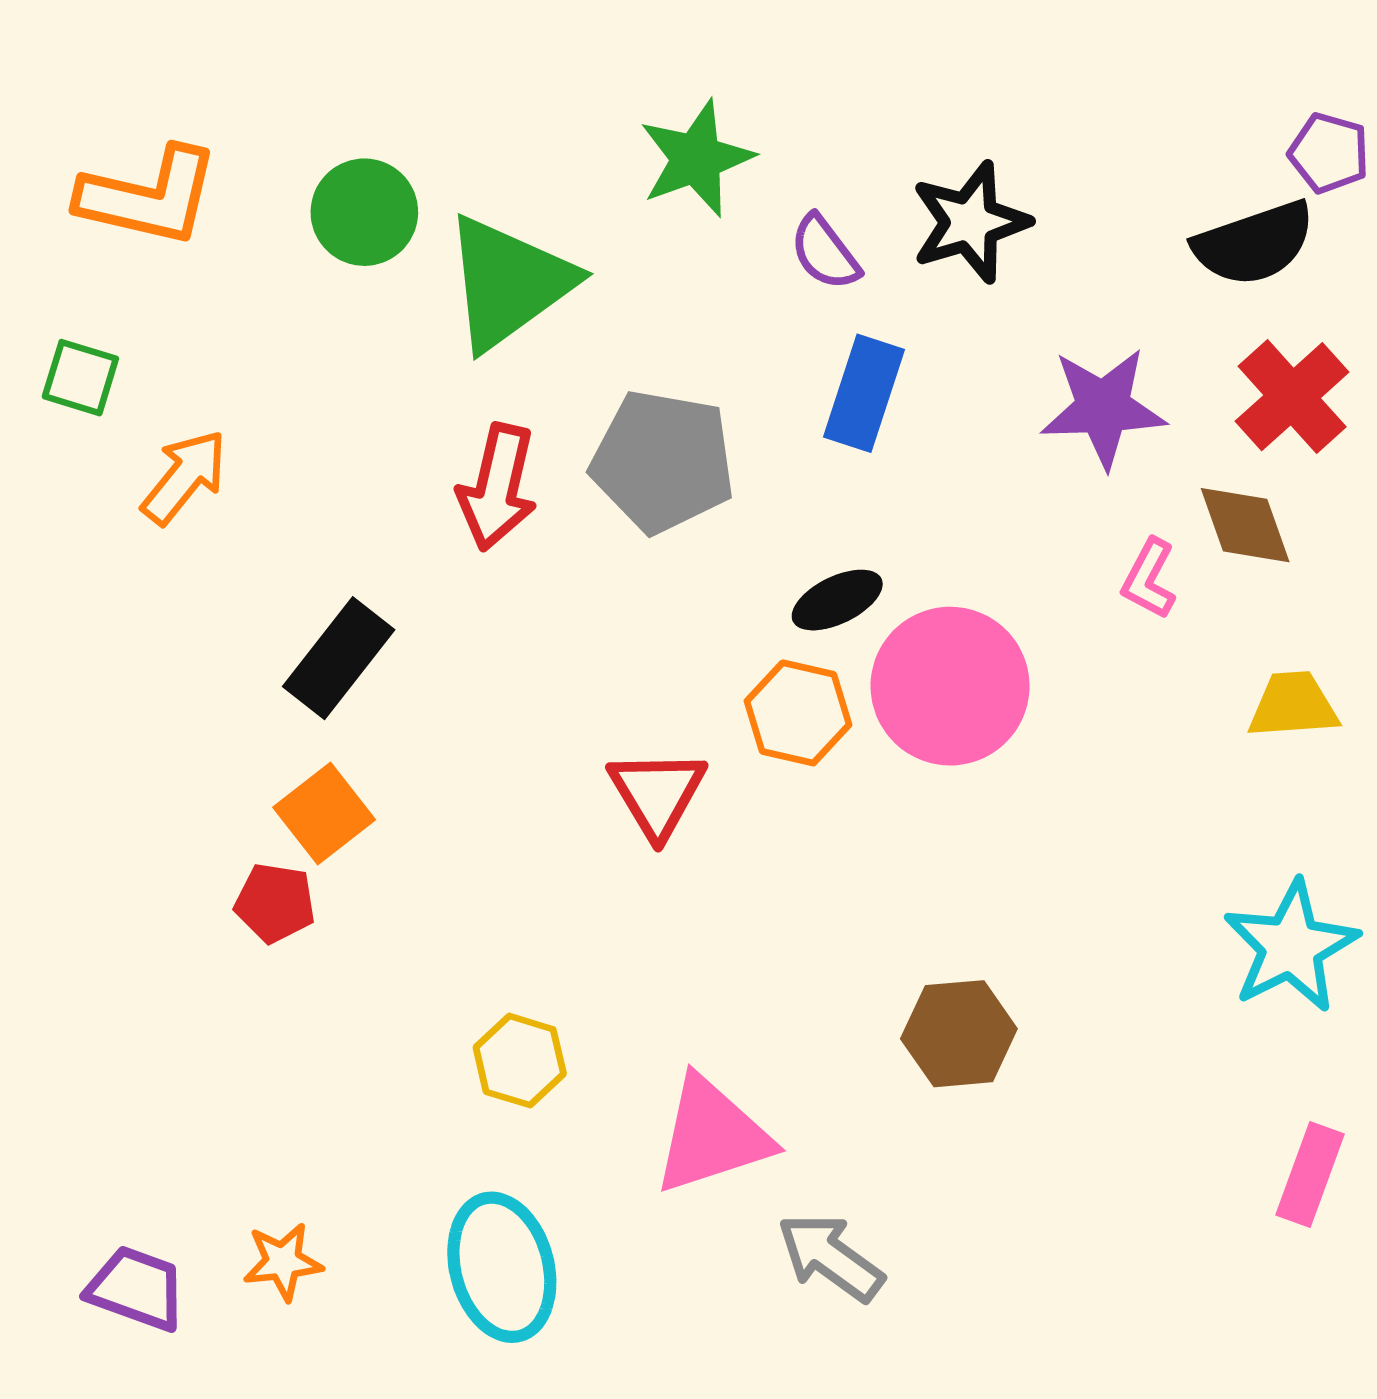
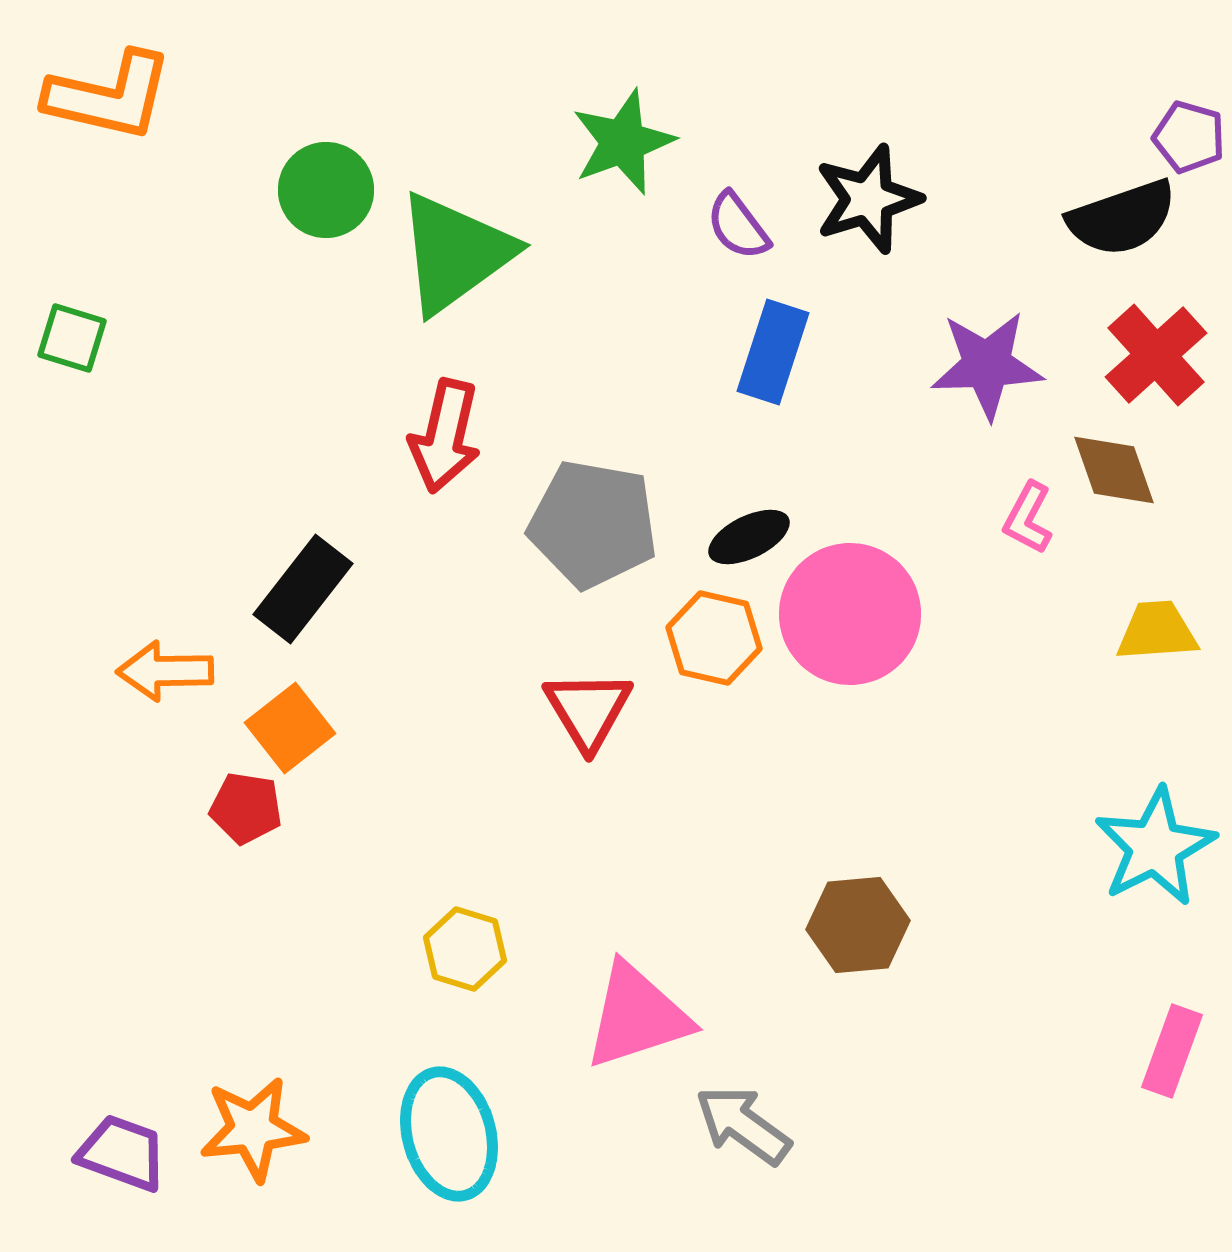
orange L-shape: (149, 197) -> (109, 96), moved
gray pentagon: (663, 461) -> (593, 524), moved
orange arrow: (184, 477) -> (165, 671), moved, turned -130
orange star: (283, 1262) -> (253, 1129), size x1.5

